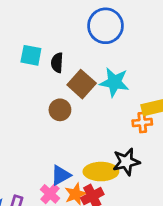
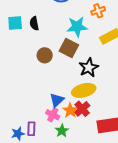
brown square: (82, 84) -> (69, 48), moved
orange cross: (142, 122) -> (98, 11), moved
black star: (126, 162) -> (89, 68), moved

